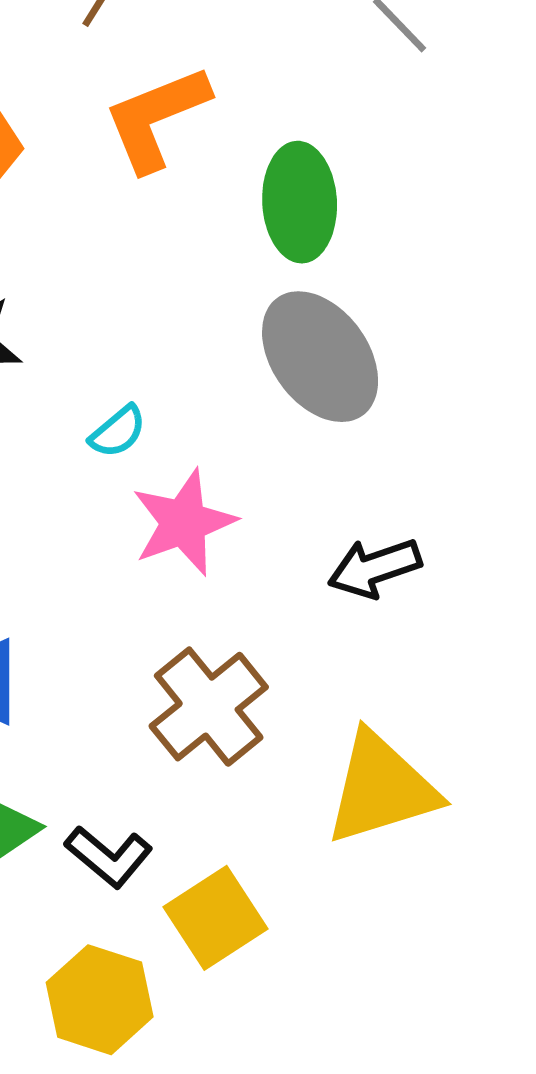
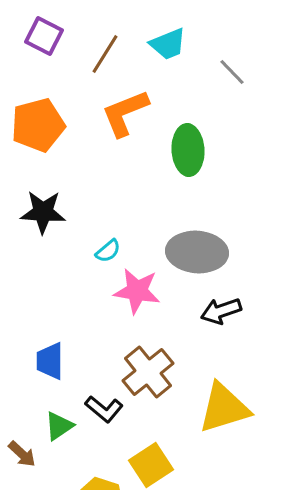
gray ellipse: (320, 357) -> (197, 252), moved, turned -50
pink star: (184, 523) -> (137, 291), turned 30
black L-shape: (109, 857) -> (104, 409), moved

